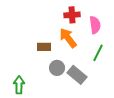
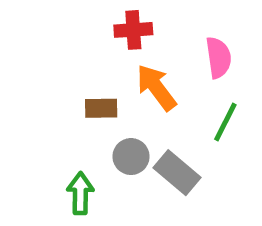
red cross: (72, 15) -> (133, 30), moved
green arrow: (19, 85) -> (80, 193), moved

